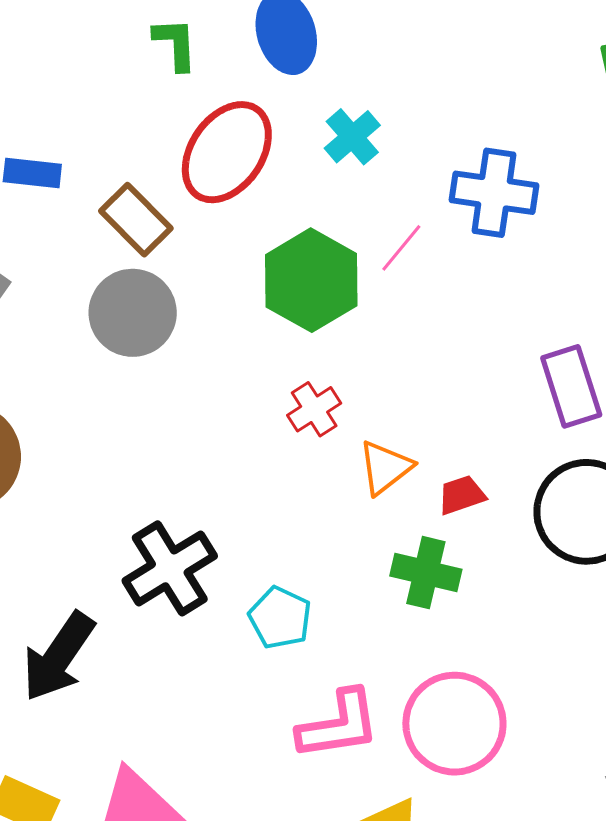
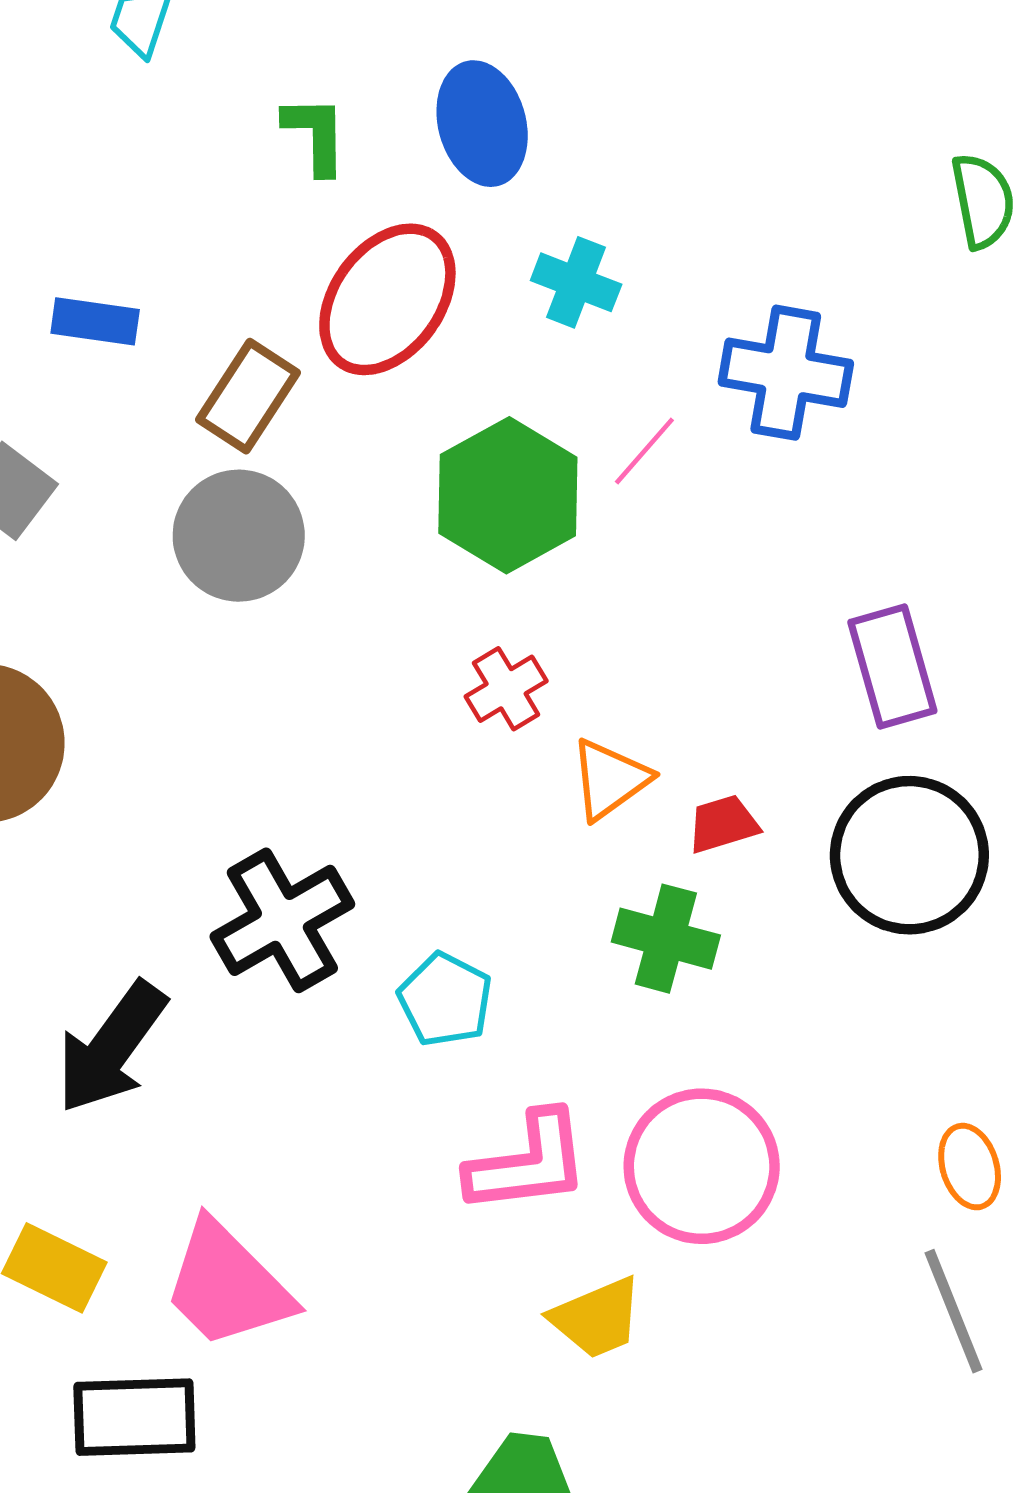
cyan cross: (352, 137) -> (576, 282), turned -30
brown rectangle: (136, 220) -> (248, 396), turned 76

